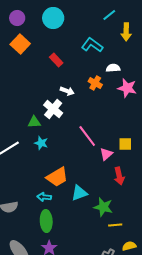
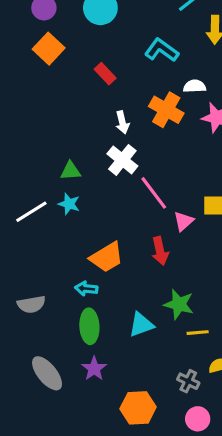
orange cross: (95, 83) -> (166, 110), size x1.5
white arrow: (67, 91) -> (122, 122), turned 56
white cross: (53, 109) -> (122, 160), moved
cyan star: (41, 143) -> (69, 204), moved
red arrow: (119, 176) -> (160, 251), moved
cyan triangle: (79, 193) -> (141, 325), moved

